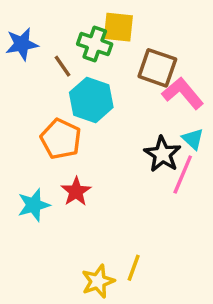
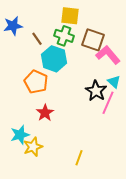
green cross: (95, 44) -> (64, 36), moved
cyan star: (34, 205) -> (20, 135), moved
yellow star: (98, 281) -> (33, 147), moved

